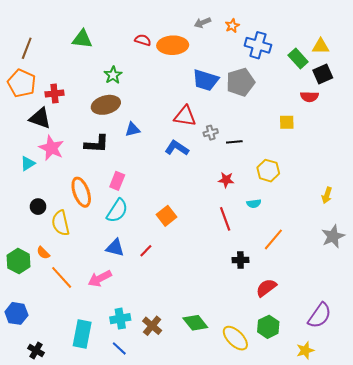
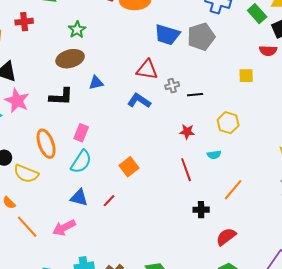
red cross: (54, 94) -> (24, 22), moved
yellow semicircle: (61, 223) -> (26, 174), turned -55

